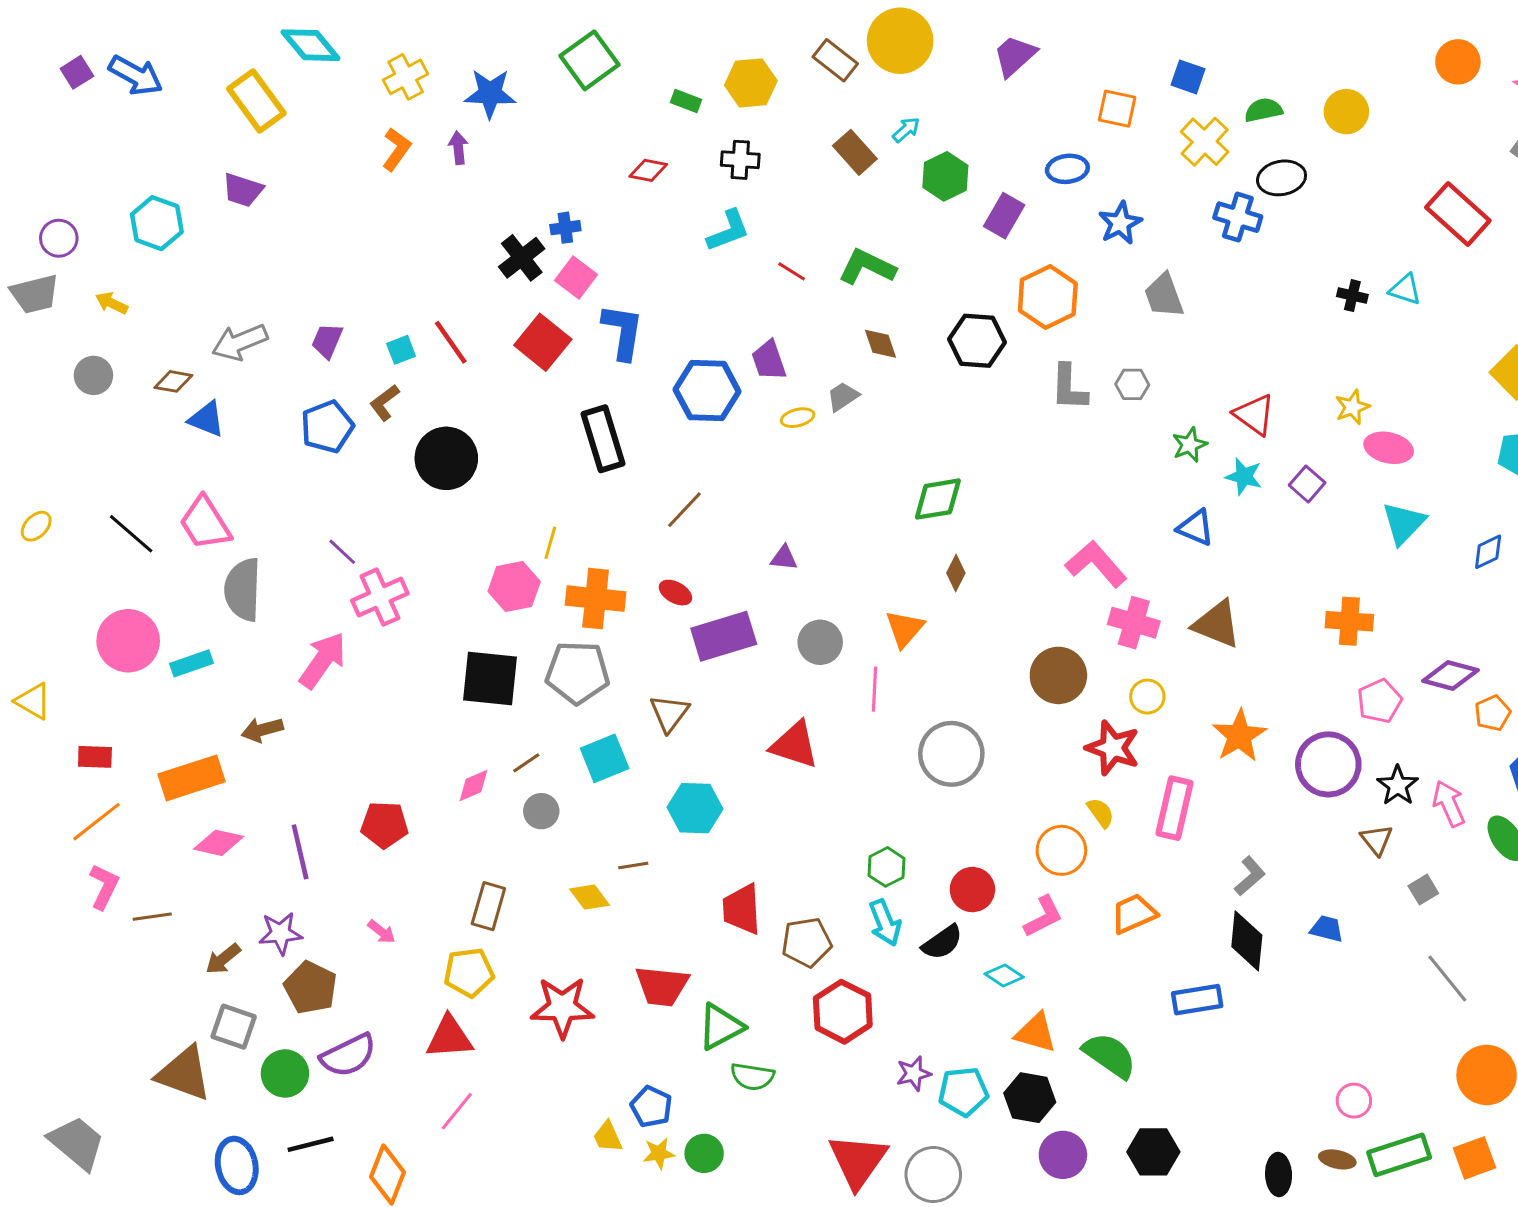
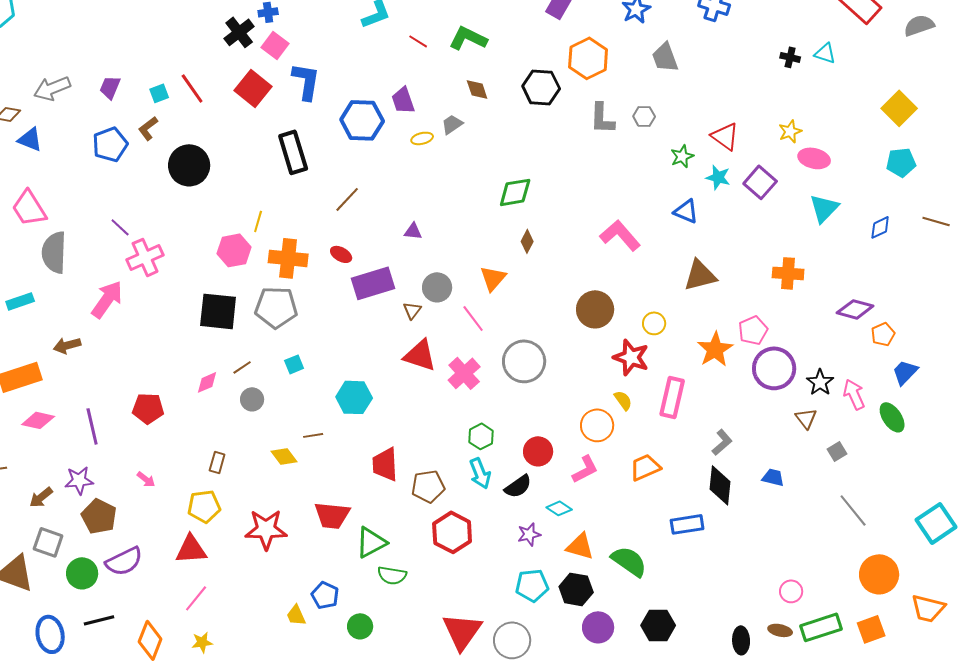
purple square: (1307, 484) -> (760, 182), size x1.4
pink cross: (1134, 623) -> (464, 373), moved, turned 32
brown triangle: (1217, 624) -> (700, 275), turned -36
pink line: (874, 689) -> (473, 318), turned -40
pink pentagon: (1380, 701) -> (753, 330), moved
brown triangle: (669, 713) -> (412, 310), moved, size x0.7
cyan square: (605, 758) -> (294, 364), size x0.6
brown rectangle: (488, 906) -> (217, 462), size x0.7
purple star: (914, 1073) -> (529, 534), moved
yellow star: (659, 1153) -> (202, 642), moved

